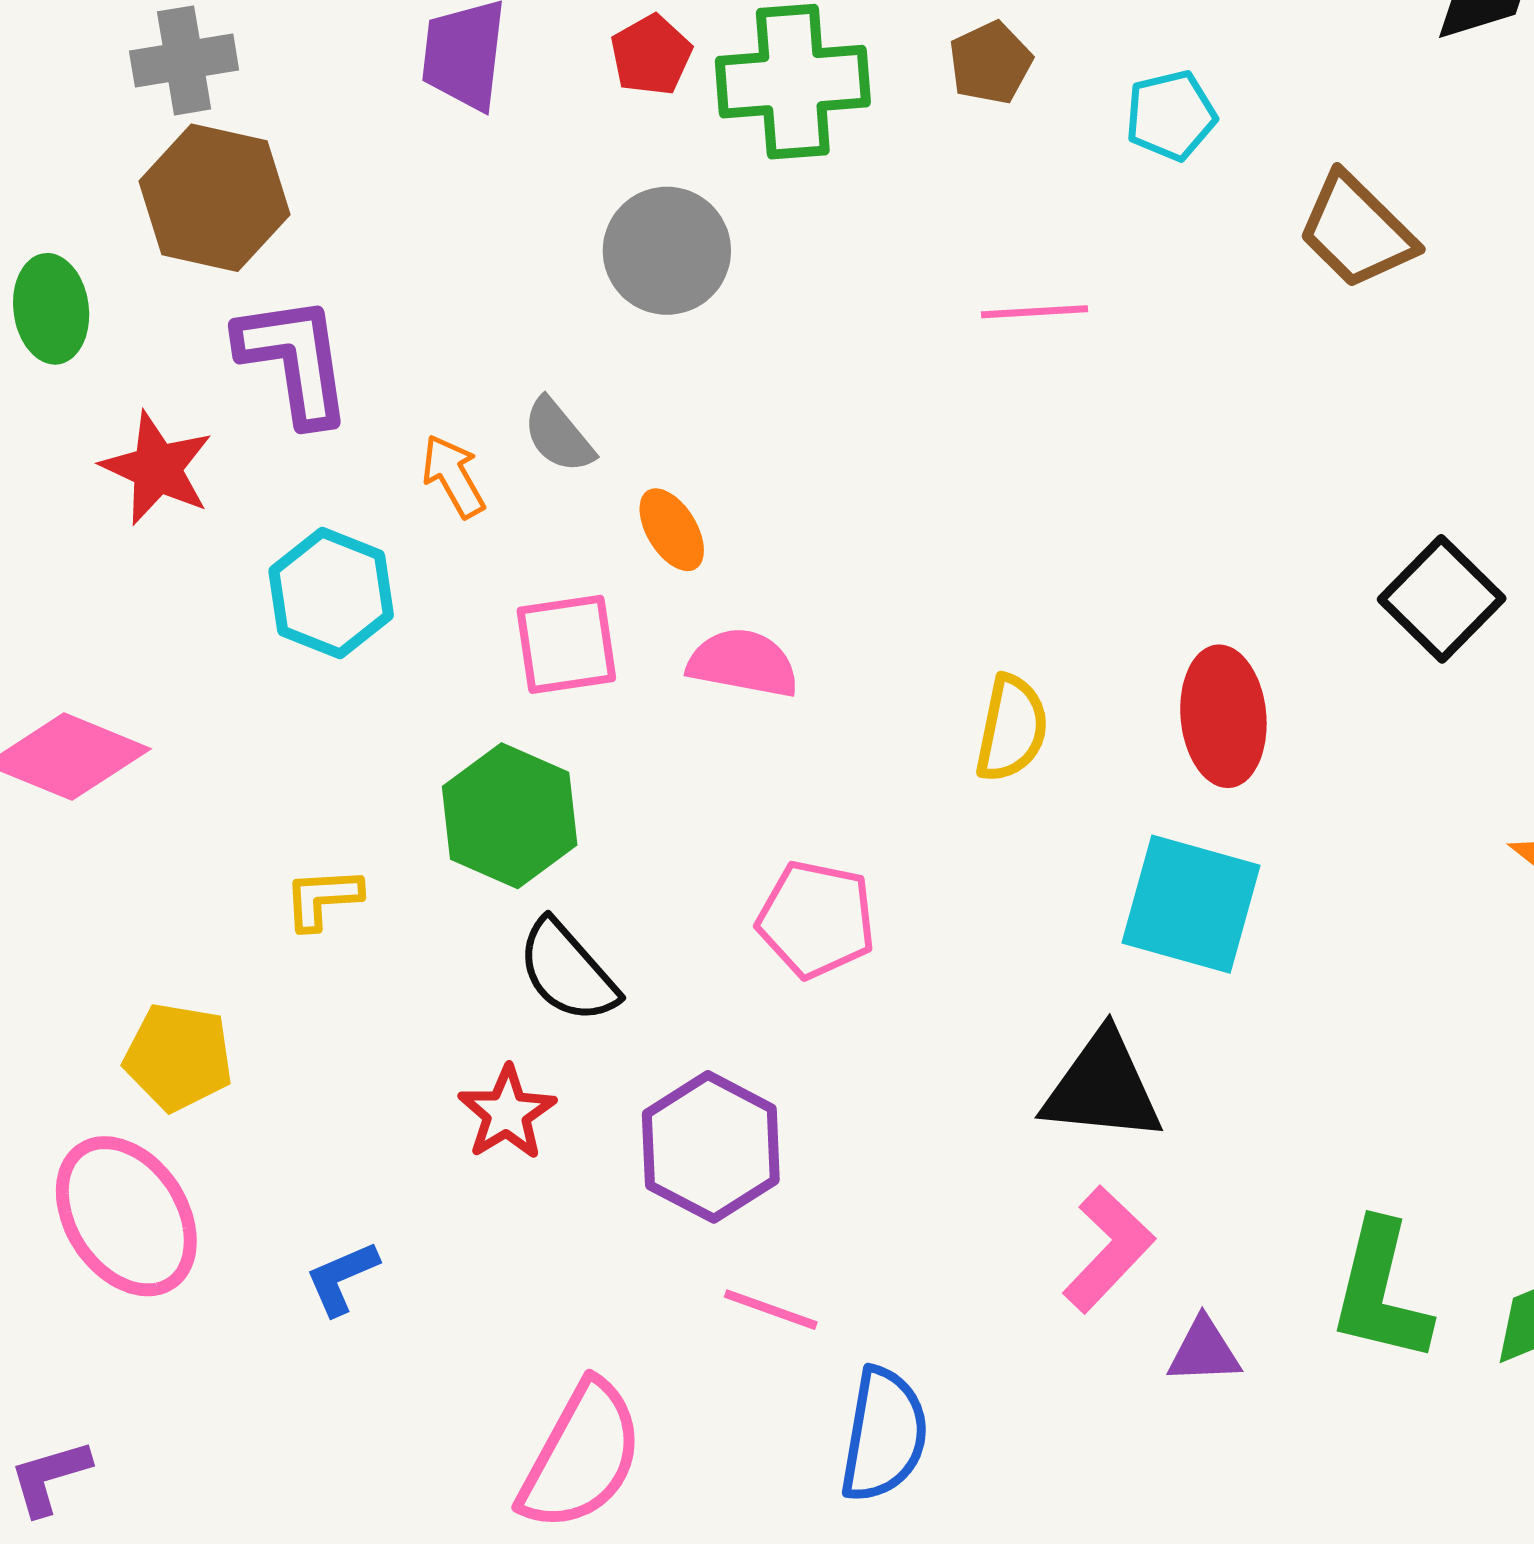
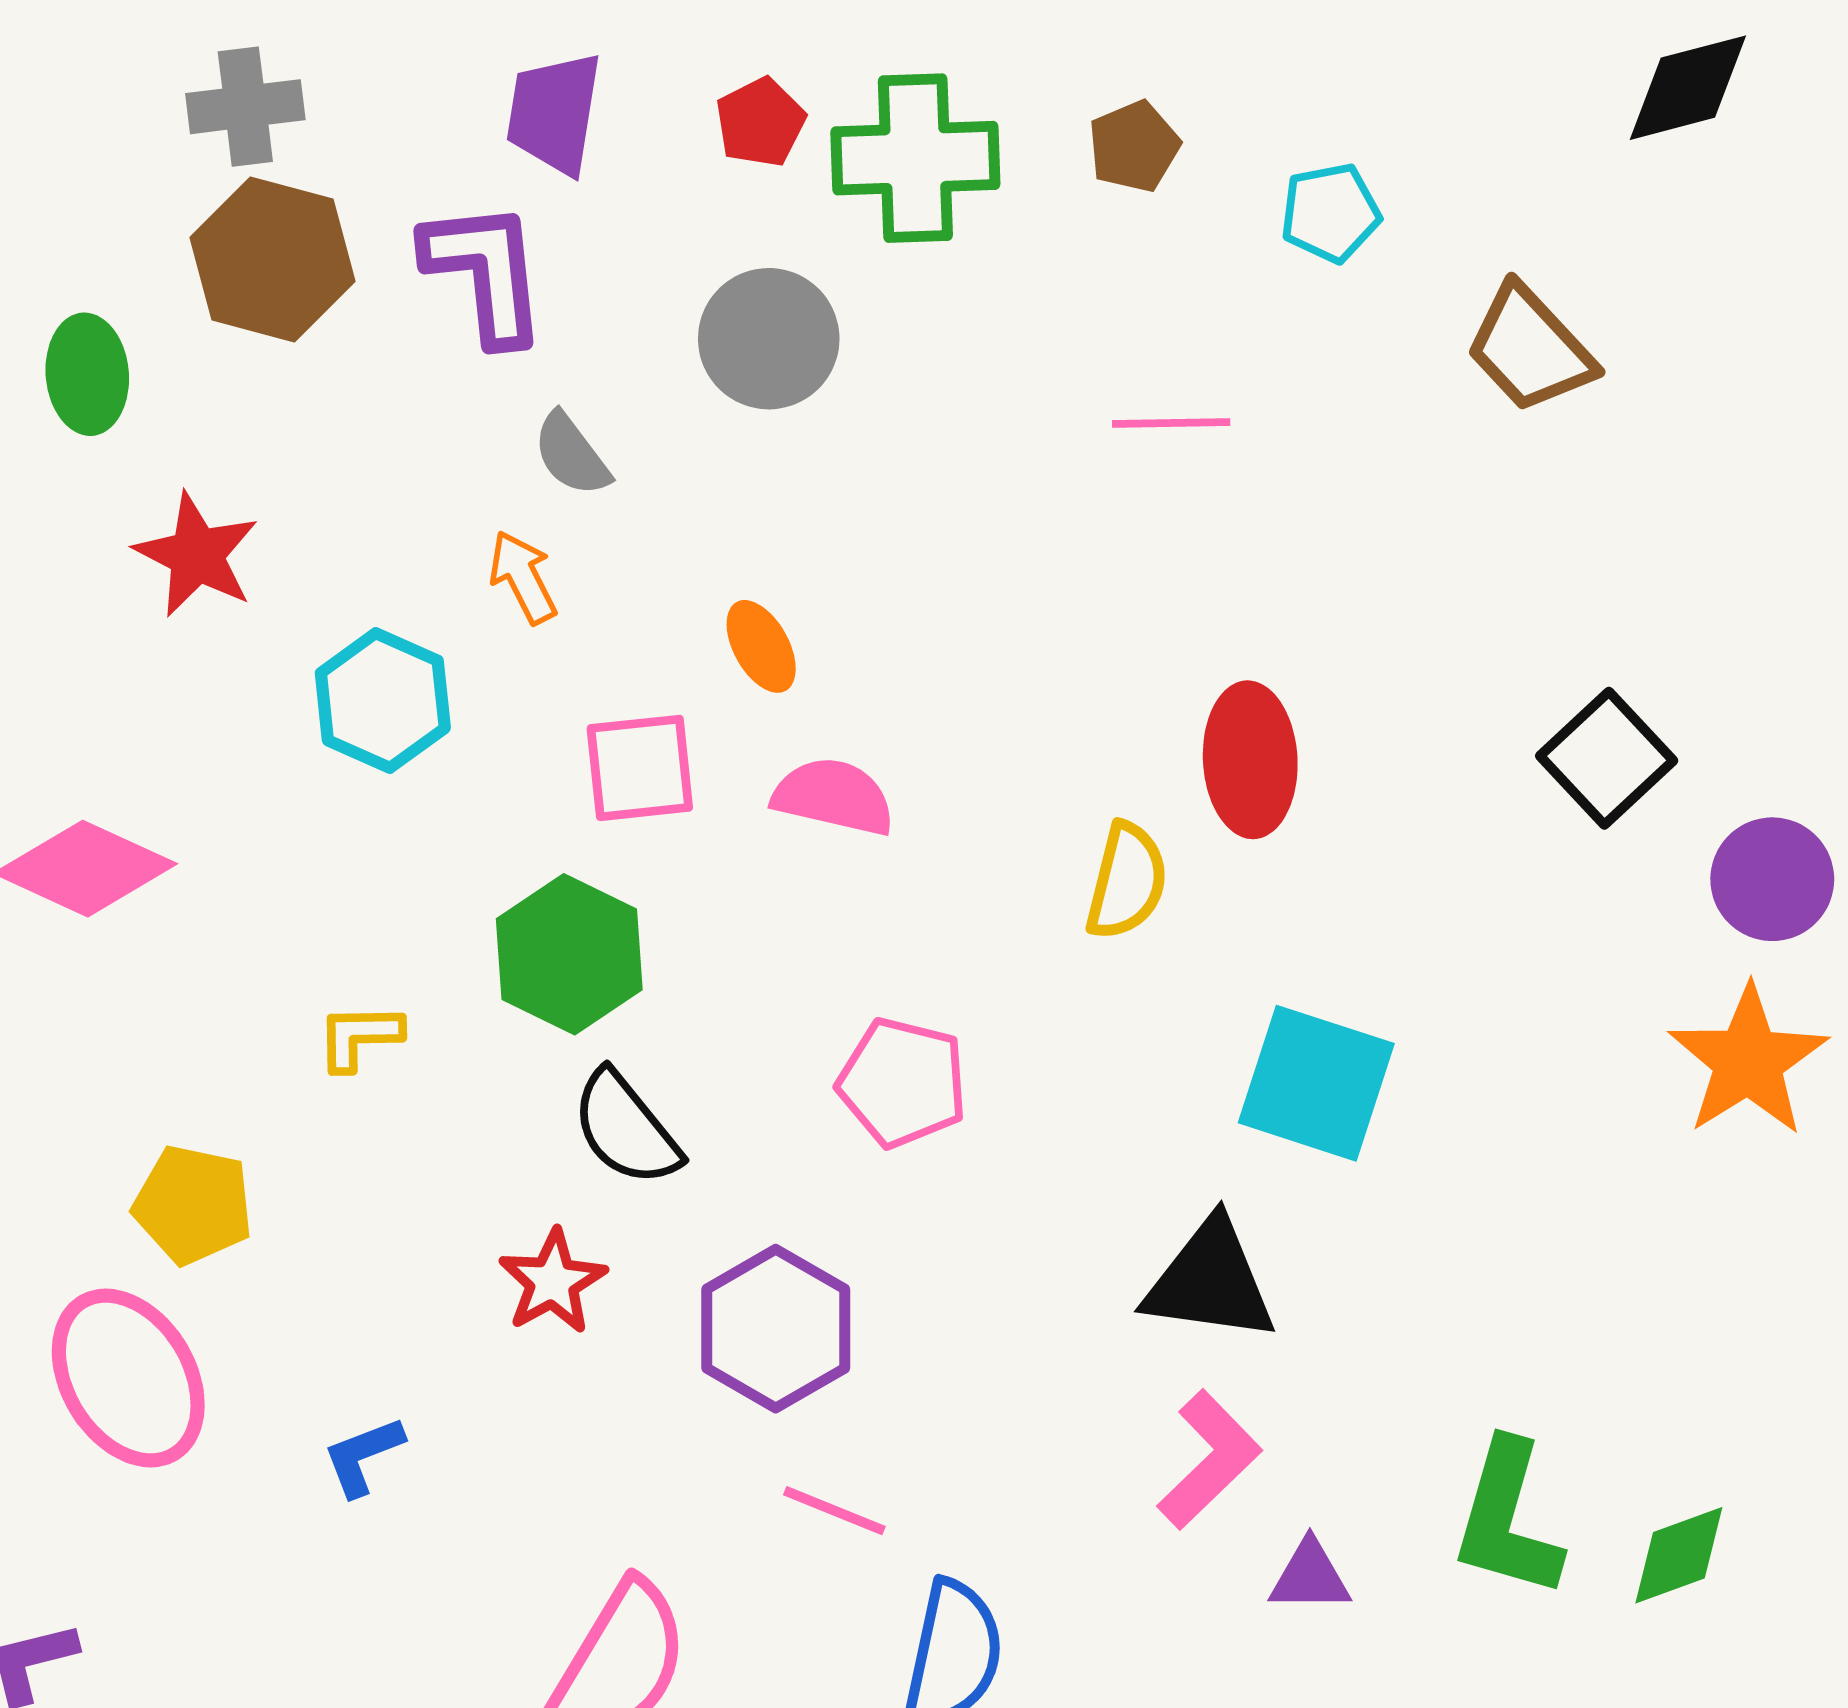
purple L-shape: (294, 360) -> (485, 272), moved
gray semicircle: (558, 435) -> (571, 454), moved
red ellipse: (1223, 716) -> (1250, 760), moved

